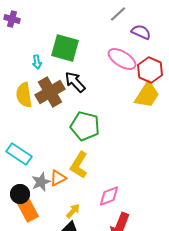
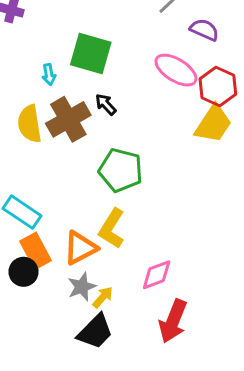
black arrow: (75, 82) -> (106, 104), size x0.7
orange triangle: (58, 178) -> (80, 248), size x1.4
gray star: (41, 182) -> (82, 287), moved
orange rectangle: (28, 210) -> (35, 251), moved

